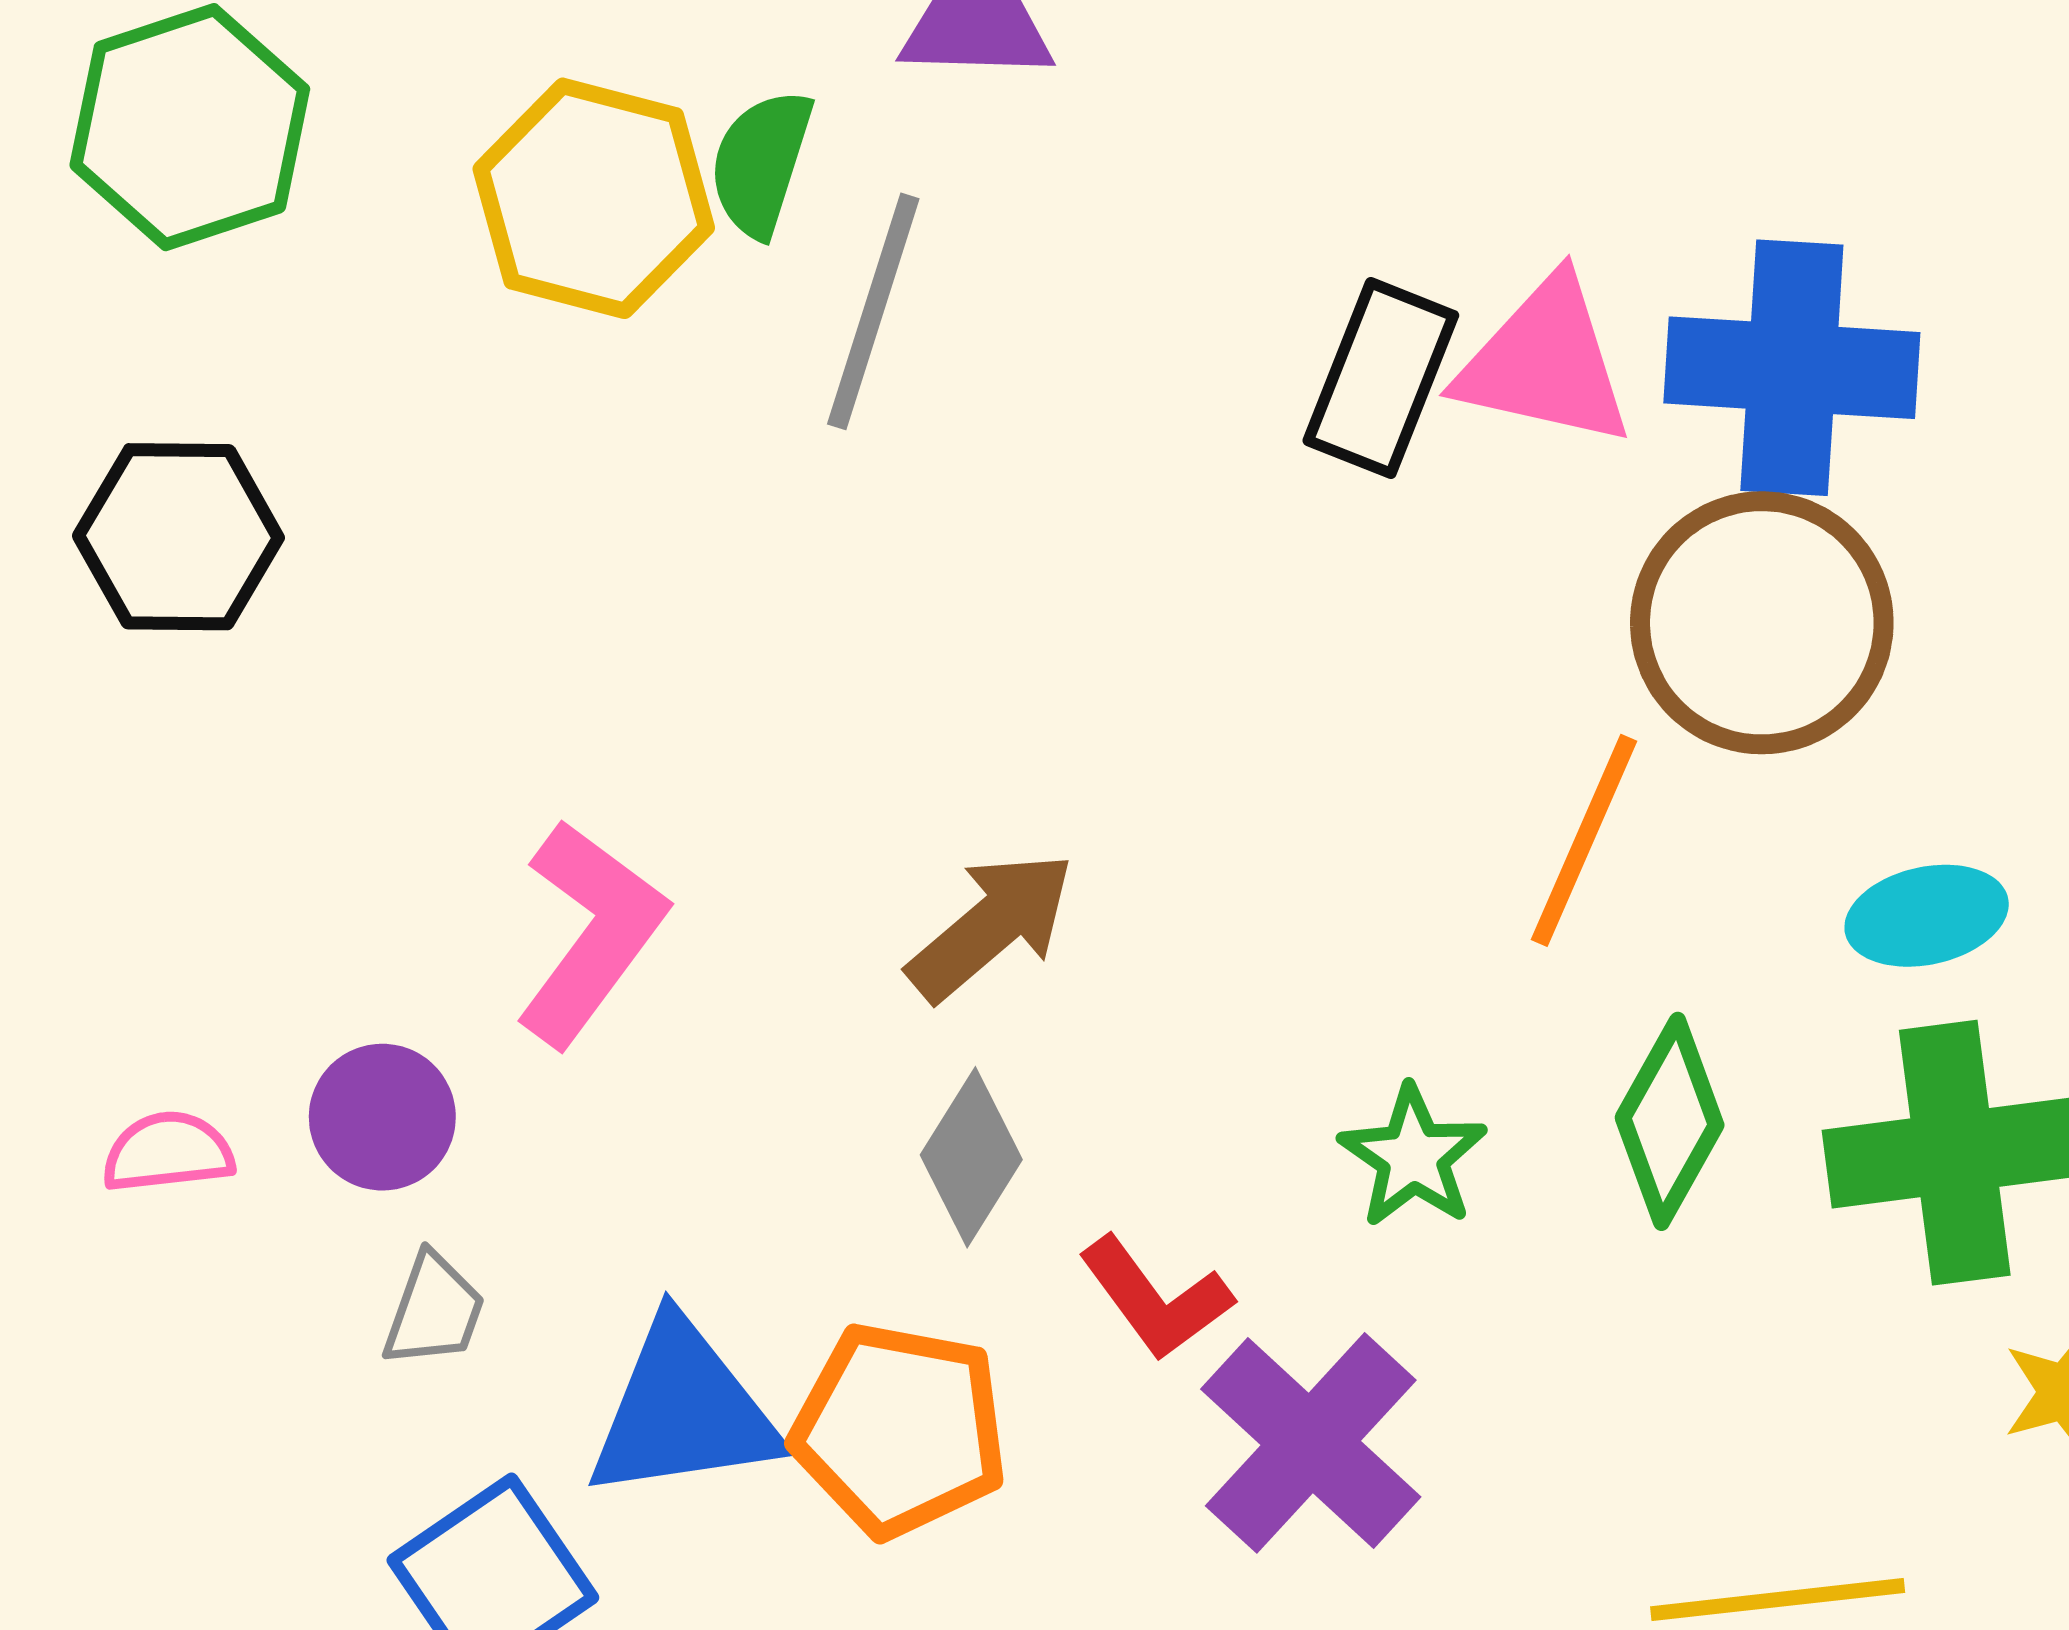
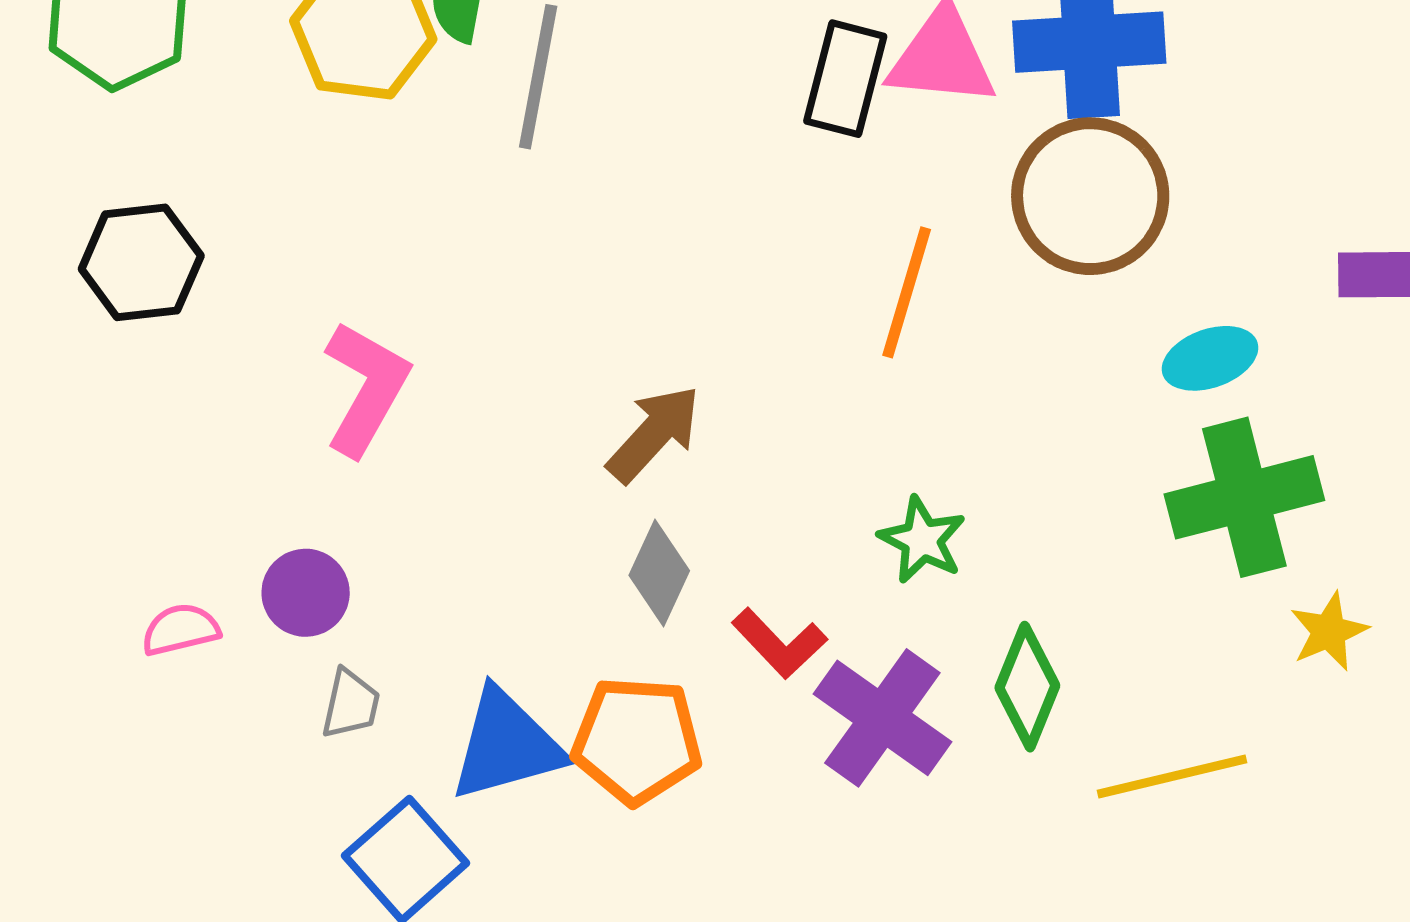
orange line: (1584, 840) -> (907, 292), moved
pink L-shape: (591, 933) -> (366, 388), moved
green diamond: (1670, 1121) -> (1027, 687), moved

